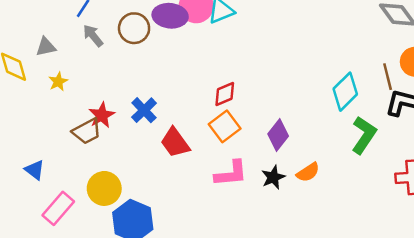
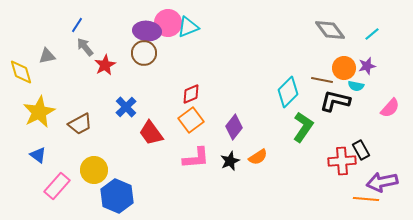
brown circle: (134, 28) -> (144, 53), moved
brown line: (388, 77) -> (322, 80), turned -65
yellow star: (58, 82) -> (39, 112), moved, size x2.0
red star: (102, 115) -> (105, 65), moved

